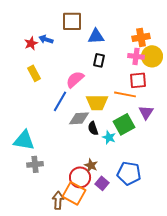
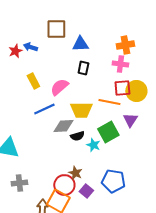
yellow circle: (152, 56) -> (136, 91), moved
yellow rectangle: (34, 73) -> (33, 81), moved
blue line: (60, 101) -> (44, 109), turned 35
black semicircle: (93, 128) -> (77, 136), turned -88
gray cross: (35, 164) -> (19, 183), moved

